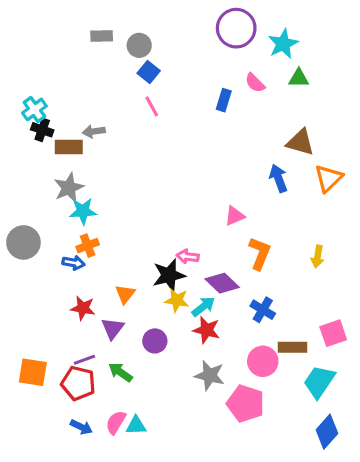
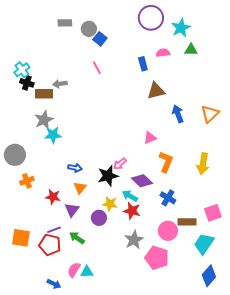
blue square: (149, 72) -> (100, 39), moved
pink semicircle: (255, 83) -> (163, 53), turned 128
blue rectangle: (224, 100) -> (143, 64), turned -32
brown triangle: (300, 142) -> (156, 91), moved, turned -30
orange cross: (88, 246) -> (27, 181), moved
pink arrow: (188, 257) -> (120, 164), turned -48
yellow arrow: (318, 257) -> (203, 164), size x1.5
blue arrow: (74, 263) -> (75, 168), moved
yellow star: (177, 300) -> (110, 204), moved
cyan arrow: (203, 307) -> (130, 196), turned -112
gray star: (210, 375) -> (134, 240), turned 30
blue arrow: (81, 427) -> (54, 284), moved

